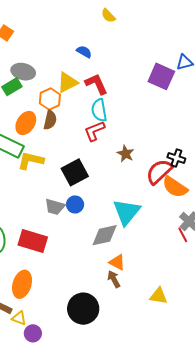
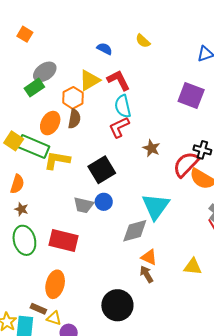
yellow semicircle: (108, 16) -> (143, 41), moved
gray ellipse: (23, 72) -> (45, 72), turned -45
purple square: (161, 76) -> (191, 95), moved
yellow triangle: (159, 296) -> (193, 267), moved

